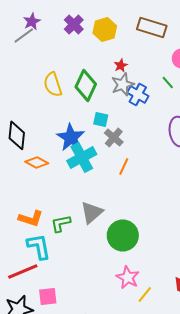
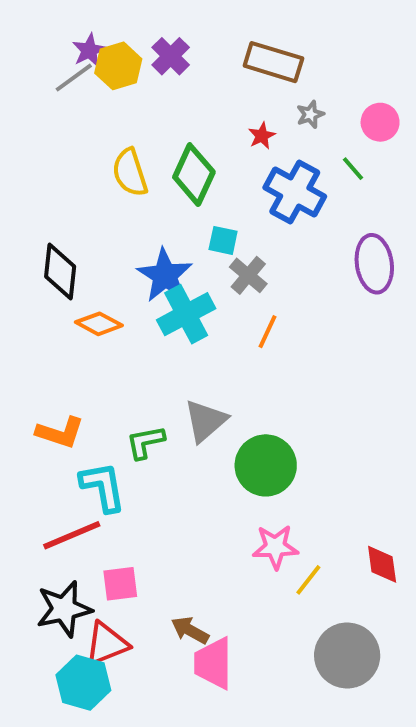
brown rectangle: (152, 27) -> (273, 62), moved
yellow hexagon: (105, 29) -> (118, 66), moved
gray star: (123, 84) -> (310, 114), moved, size x0.6
blue cross: (138, 94) -> (295, 192), size x1.4
orange L-shape: (31, 218) -> (60, 432), moved
pink star: (128, 277) -> (275, 547), turned -30

